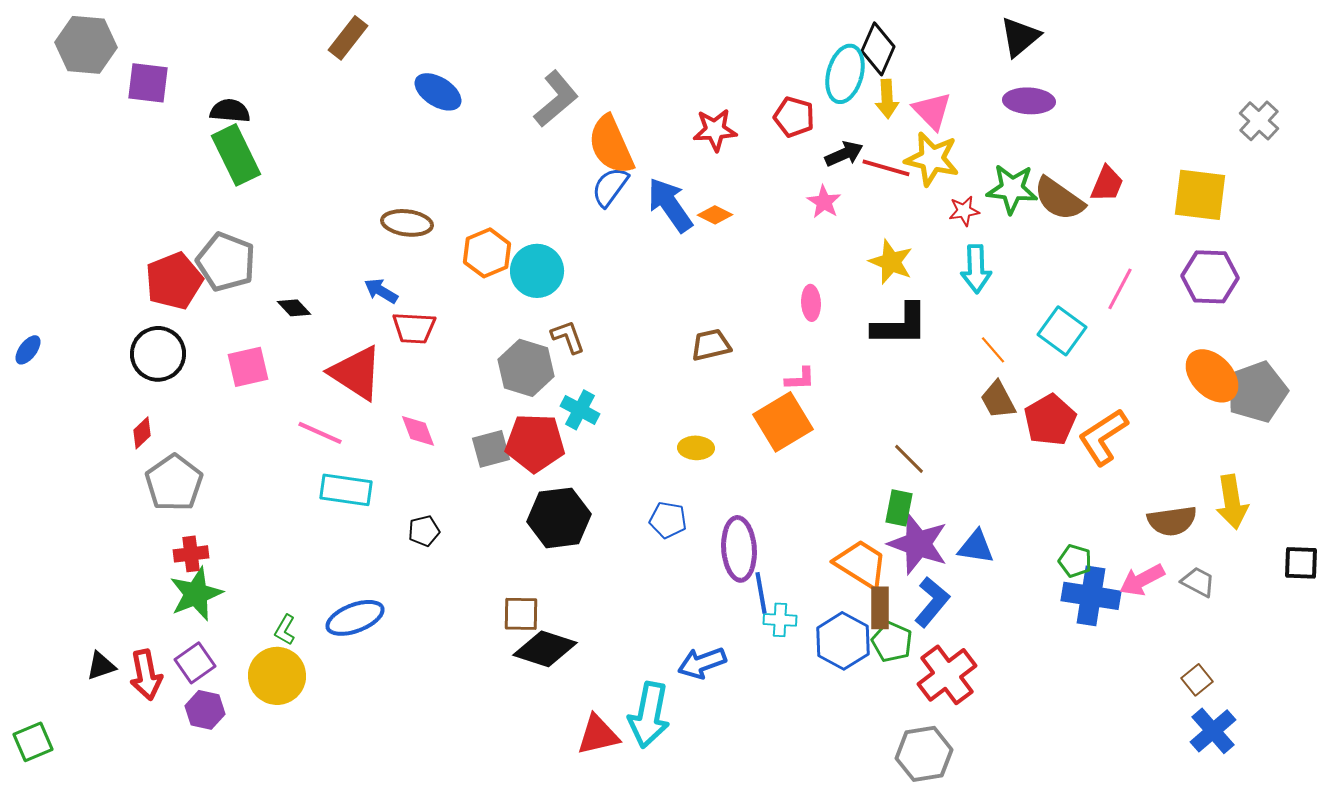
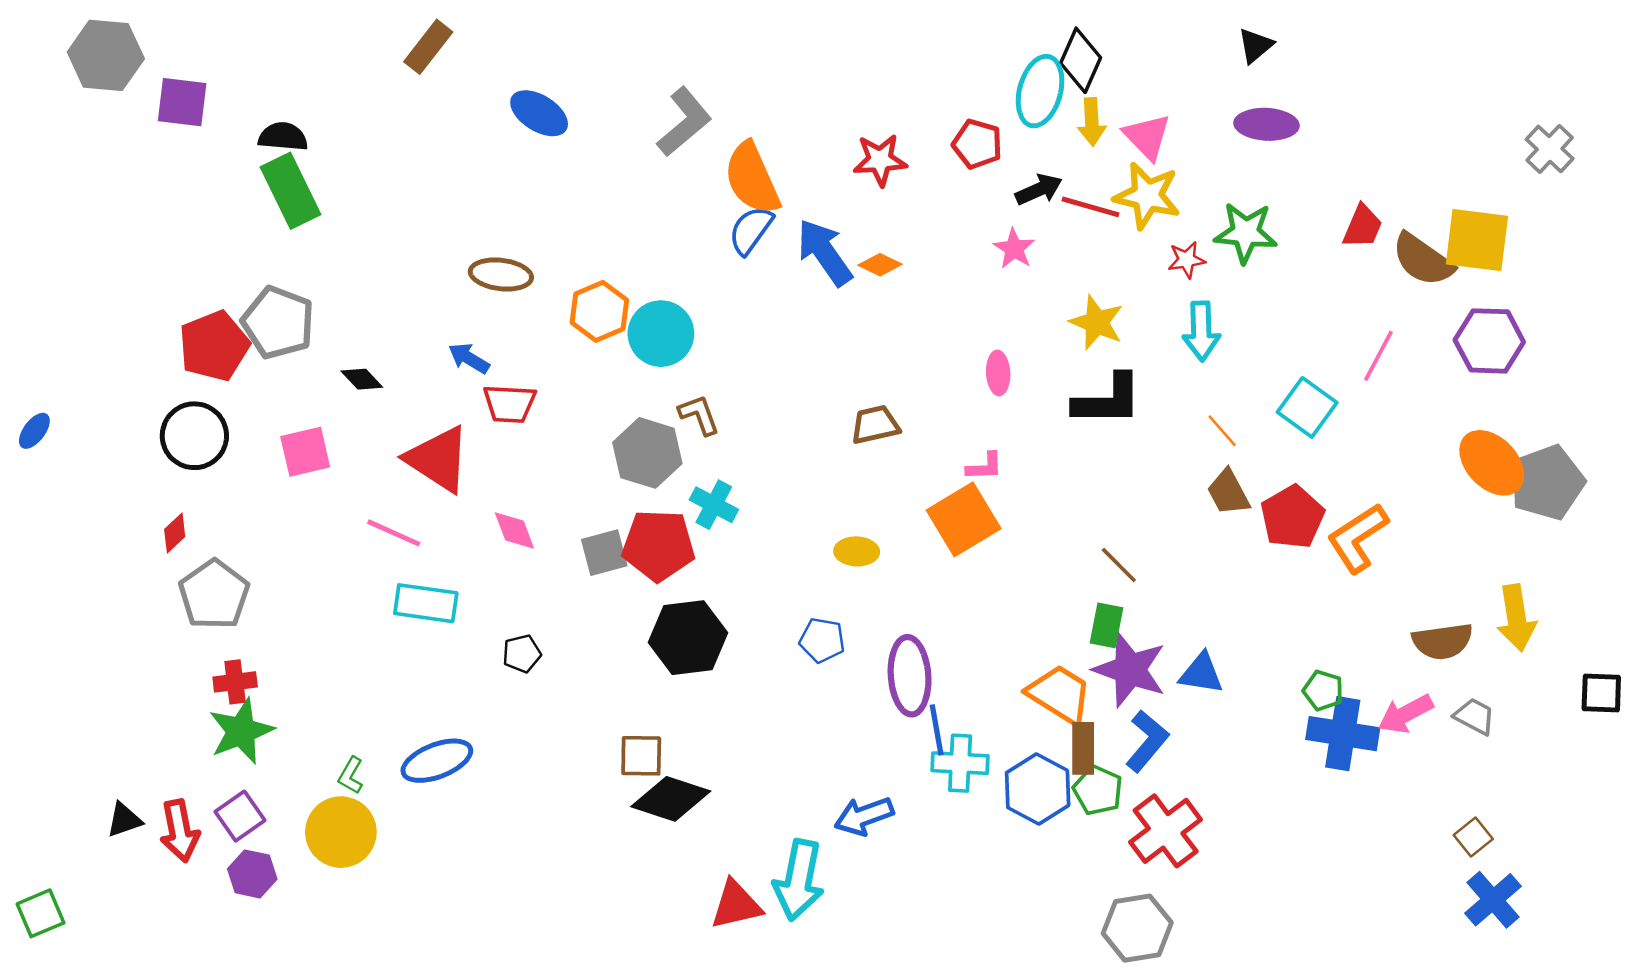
black triangle: (1020, 37) -> (1255, 46), size x0.7
brown semicircle: (1059, 199) -> (1423, 260), moved
cyan cross: (780, 620) -> (960, 763), size x1.4

